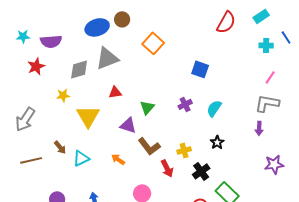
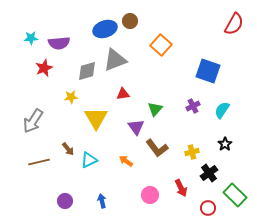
blue square: (200, 69) -> (208, 71), size x1.4
purple triangle: (128, 125) -> (136, 127), turned 36
red arrow: (167, 168) -> (181, 188), moved

